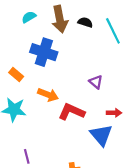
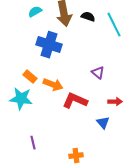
orange rectangle: (16, 74) -> (30, 77), moved
blue triangle: (101, 135) -> (103, 123), size x0.6

